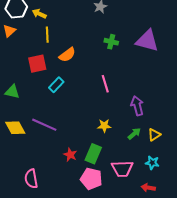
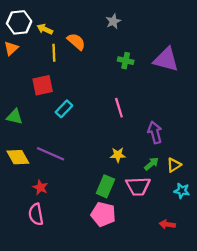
orange semicircle: (67, 55) -> (76, 42), moved, turned -102
red star: (70, 155) -> (40, 187), moved
cyan star: (152, 163) -> (182, 191), moved
pink trapezoid: (122, 169) -> (138, 186), moved

